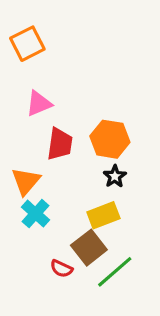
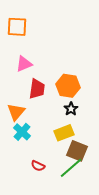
orange square: (27, 44) -> (17, 27), turned 30
brown square: (89, 248) -> (77, 151), moved, turned -30

